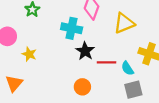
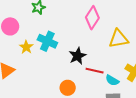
cyan cross: (72, 28) -> (47, 41), moved
cyan semicircle: (127, 68) -> (112, 80), turned -40

